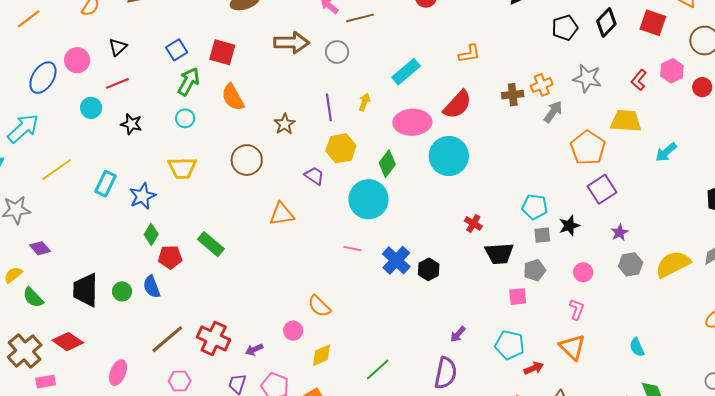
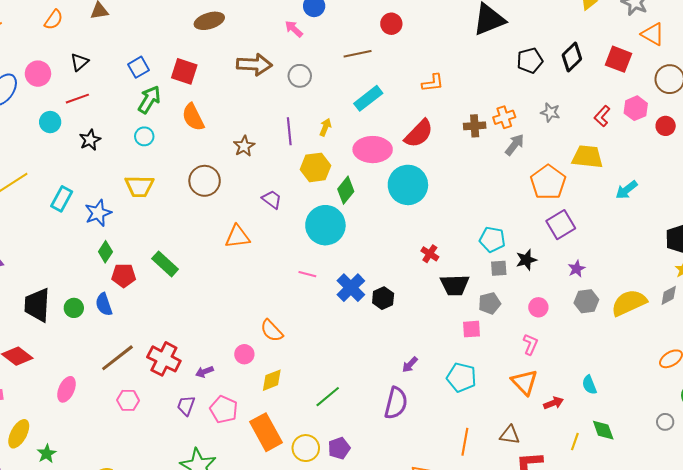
brown line: (360, 18) -> (358, 54), moved
gray star: (587, 78) -> (550, 112), size x0.7
black star: (131, 124) -> (90, 140), turned 30
yellow hexagon: (341, 148) -> (316, 167), moved
red arrow: (534, 368) -> (553, 403), moved

